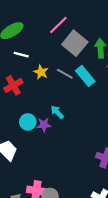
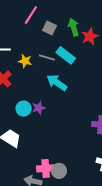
gray square: (75, 43) -> (49, 28), size x0.6
cyan arrow: (57, 112) -> (57, 83), moved, size x1.5

